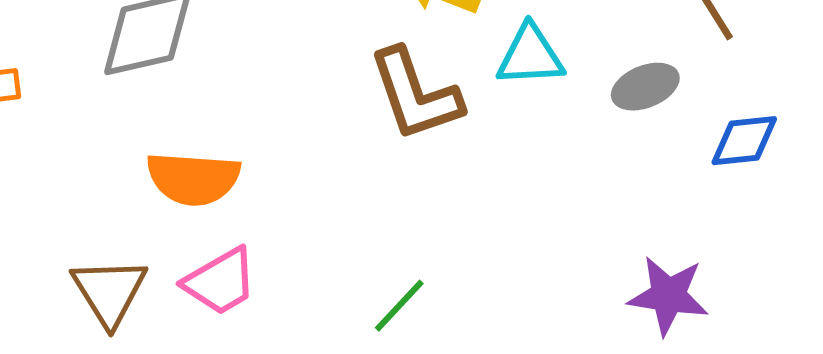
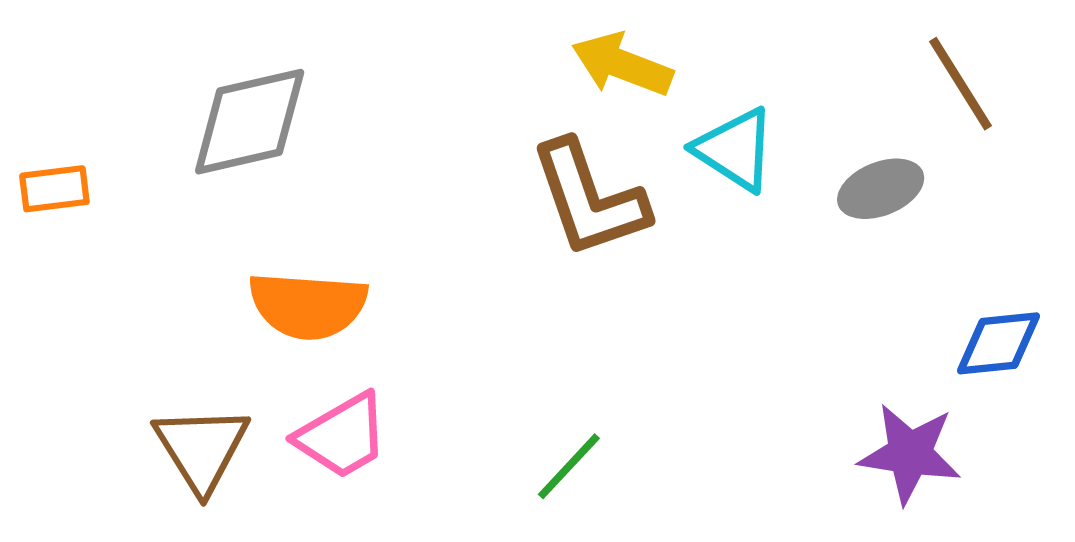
cyan triangle: (530, 56) -> (735, 150), turned 36
blue diamond: (744, 141) -> (998, 343), moved

